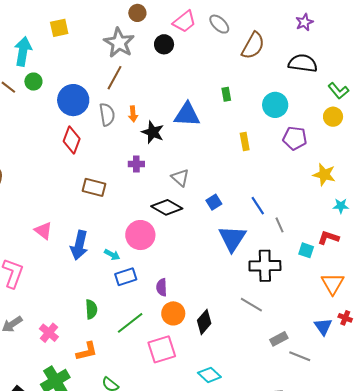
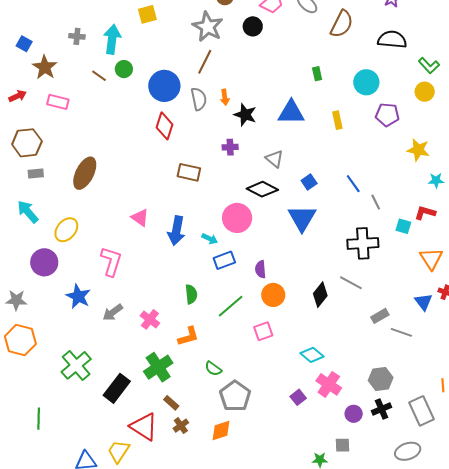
blue triangle: (187, 115) -> (291, 112), moved
blue triangle: (232, 238) -> (302, 218), moved
black diamond: (204, 322) -> (320, 295), moved
pink square: (162, 349) -> (263, 331), size x0.7

